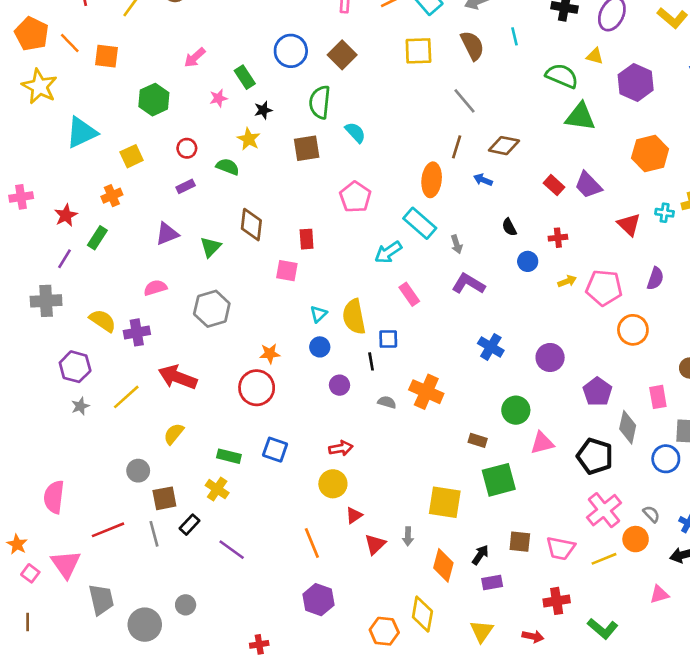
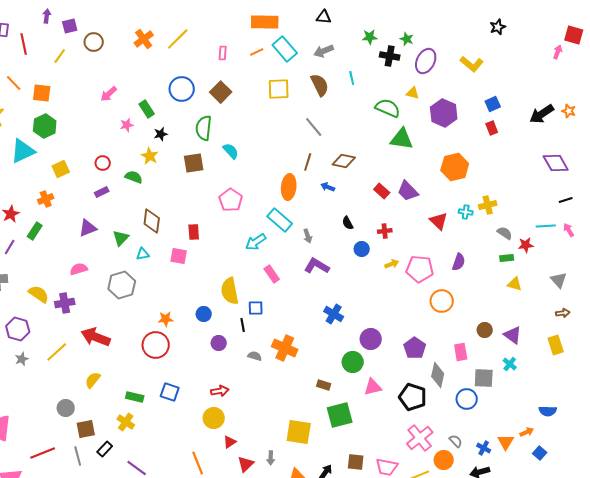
green hexagon: (154, 100) -> (45, 126), moved
cyan triangle: (318, 314) -> (143, 254), moved, turned 32
purple circle: (550, 357) -> (371, 339), moved

